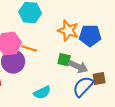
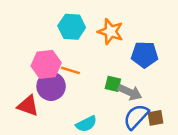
orange star: (68, 31) -> (111, 32), moved
brown square: (99, 79) -> (155, 118), moved

